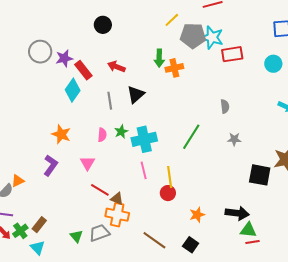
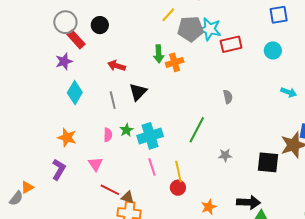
gray circle: (40, 52) -> (65, 22), moved
red rectangle: (83, 70) -> (76, 39), moved
gray star: (234, 139) -> (225, 155), moved

